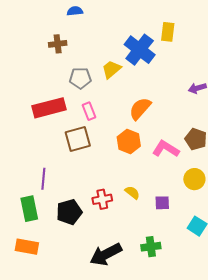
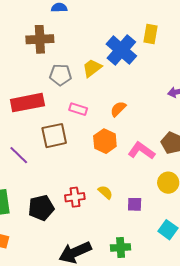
brown cross: (58, 44) -> (40, 39), size x1.5
orange semicircle: (140, 109) -> (118, 109), size x0.7
pink rectangle: (89, 111) -> (78, 109), moved, turned -54
purple line: (43, 179) -> (19, 155), moved, turned -55

